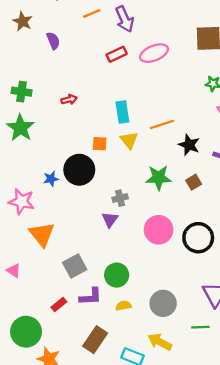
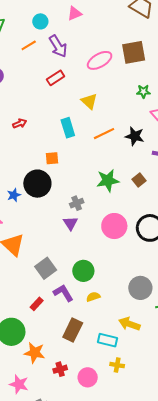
pink ellipse: (154, 53) -> (100, 60), moved
yellow triangle: (129, 140) -> (89, 101), moved
black star: (189, 145) -> (135, 136), moved
purple L-shape: (91, 297) -> (63, 293), turned -110
gray circle: (163, 303) -> (140, 288), moved

